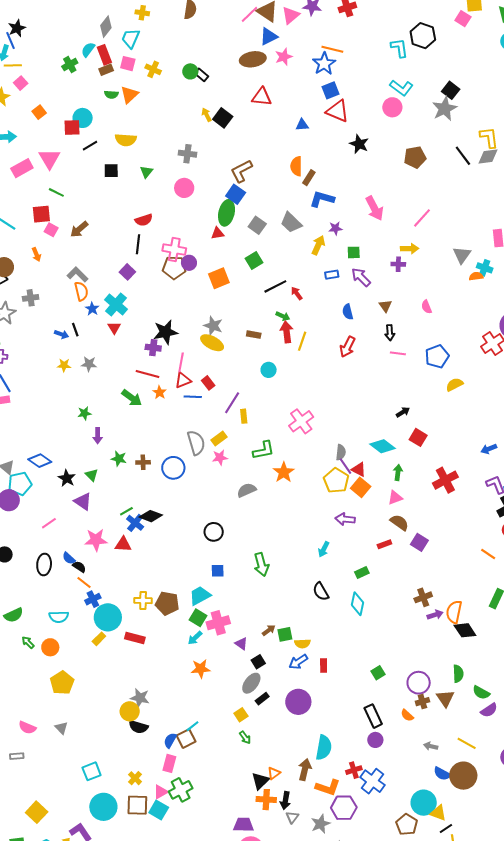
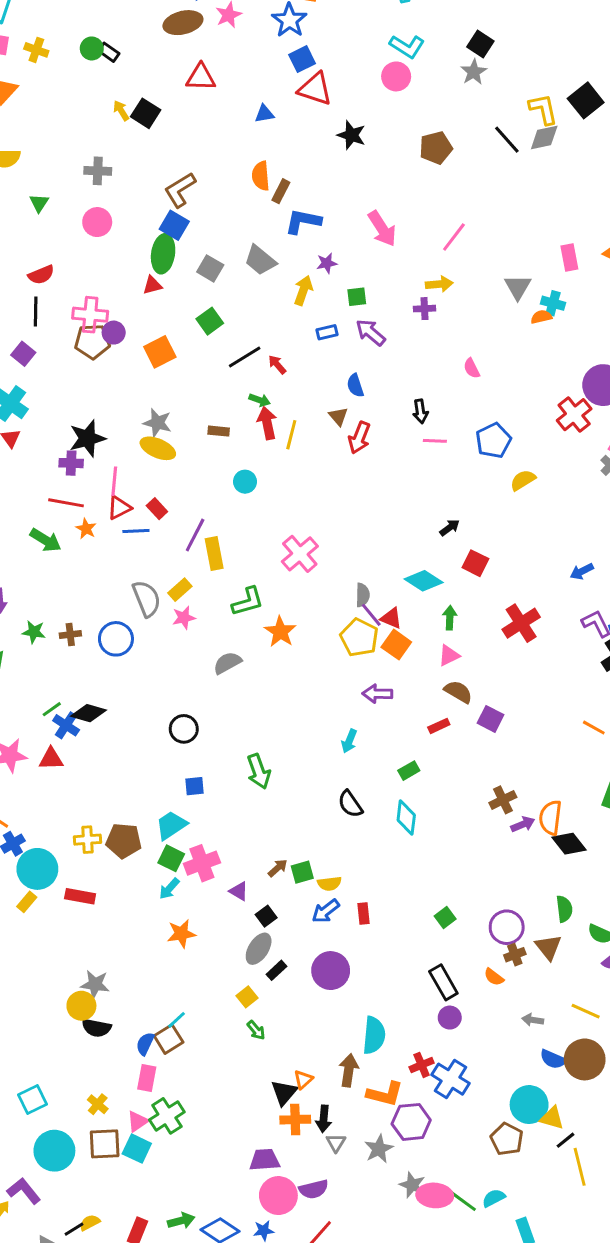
gray star: (445, 109) -> (474, 72), size x0.7
brown triangle: (385, 306) -> (338, 416), moved
yellow rectangle: (244, 416) -> (214, 553), size x1.5

